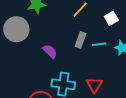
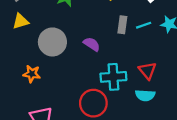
gray circle: (16, 29) -> (52, 42), moved

